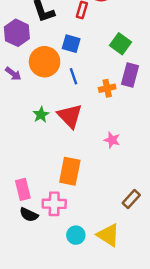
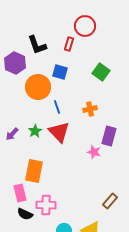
purple arrow: (13, 74) -> (12, 134), moved, turned 96
purple rectangle: (130, 75) -> (109, 136), moved
blue line: (73, 76) -> (57, 107), moved
orange rectangle: (70, 171) -> (34, 171), moved

